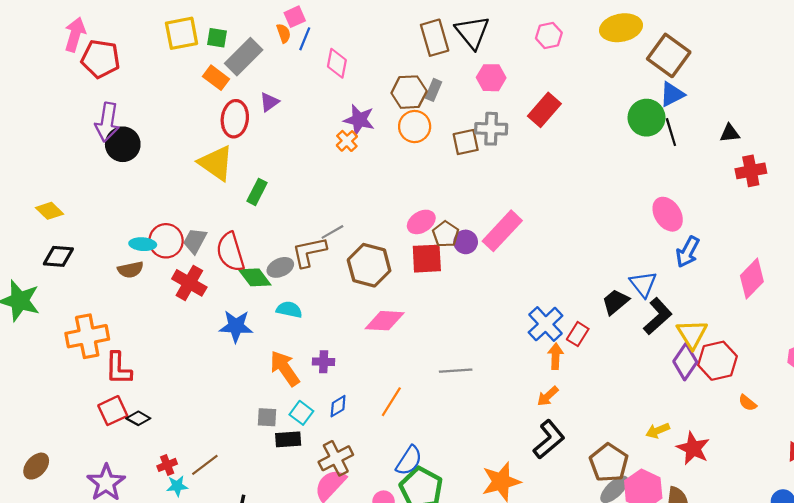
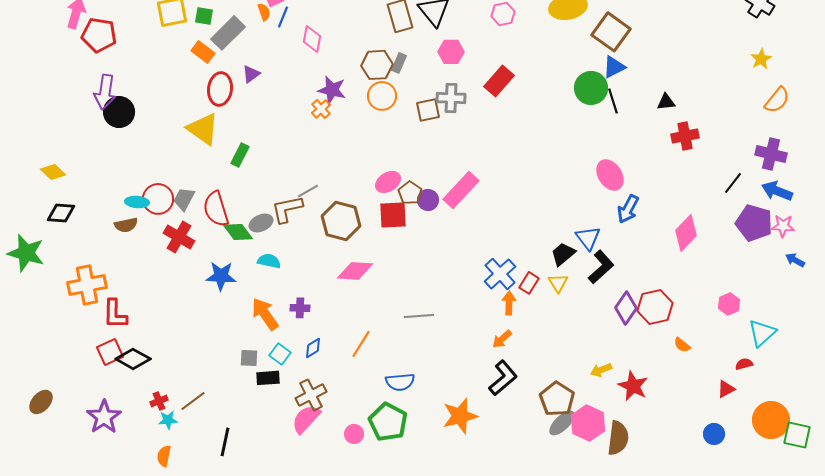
yellow triangle: (692, 334) -> (558, 283), moved, size x0.7
black diamond: (138, 418) -> (133, 359), size x1.6
blue semicircle: (409, 461) -> (400, 382), moved, turned 52

